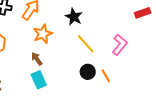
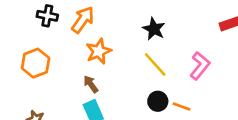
black star: (74, 17) -> (154, 29), moved
orange line: (106, 76) -> (181, 107), turned -40

